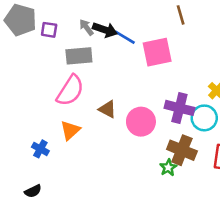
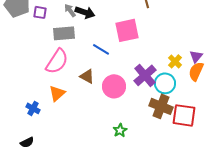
blue line: (125, 37) -> (101, 49), moved
purple cross: (179, 108) -> (145, 75), turned 35
brown cross: (182, 150) -> (161, 106), moved
green star: (168, 168) -> (120, 130), moved

